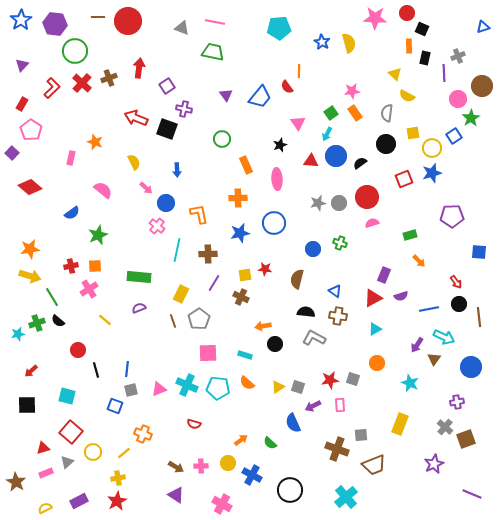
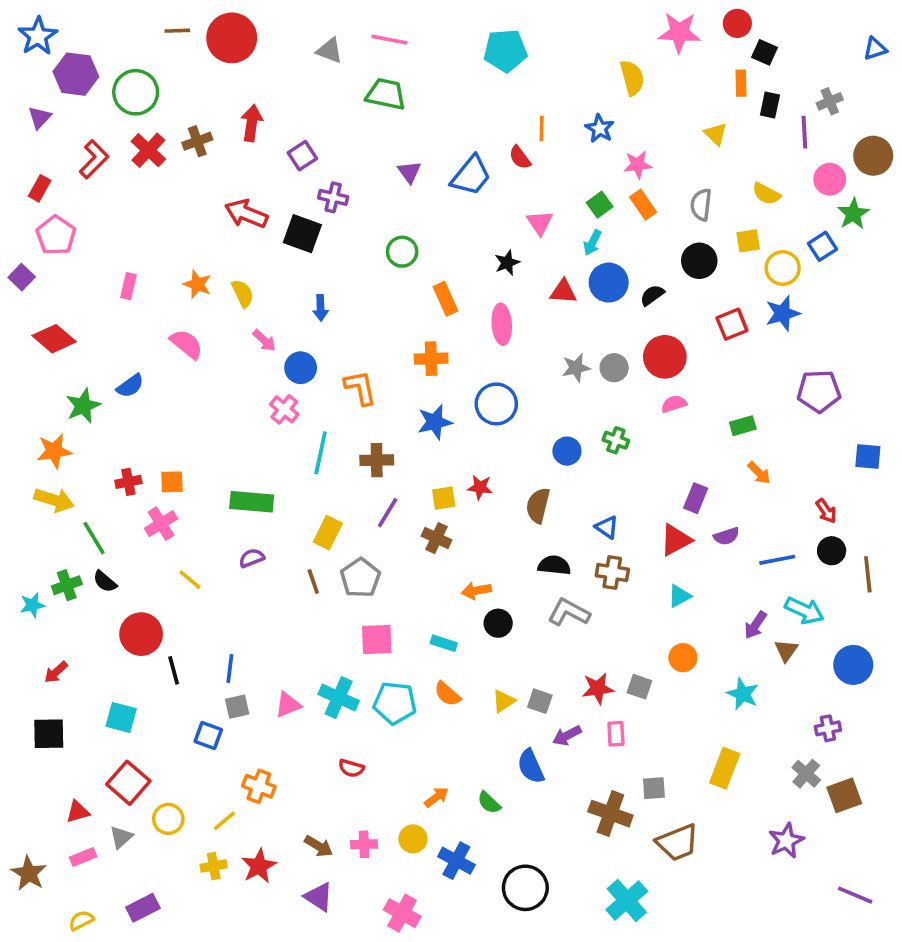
purple hexagon: (55, 24) -> (76, 74), moved
blue star: (322, 42) -> (600, 128), moved
yellow semicircle: (407, 96) -> (766, 194), moved
orange star: (95, 142) -> (197, 284), moved
green star: (98, 235) -> (83, 406), moved
red circle: (78, 350) -> (141, 634), size x1.5
red star: (117, 501) -> (259, 866), moved

